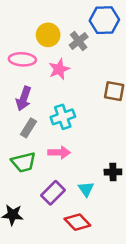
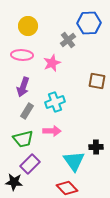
yellow circle: (48, 35) -> (28, 26), moved
cyan triangle: (86, 189) -> (74, 161), size x1.6
purple rectangle: (53, 193) -> (30, 164), moved

